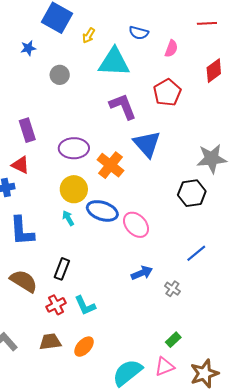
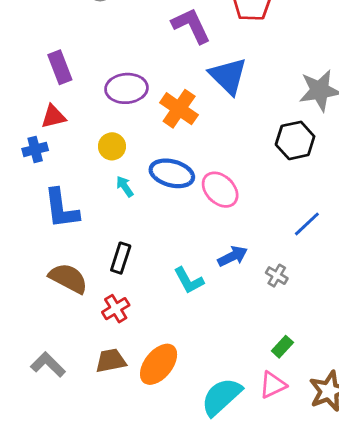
red triangle: (20, 165) -> (53, 117), turned -36
yellow circle: (74, 189) -> (112, 146), moved, size x0.7
cyan L-shape: (85, 306) -> (189, 280), moved
orange ellipse: (84, 347) -> (159, 364), size x1.4

